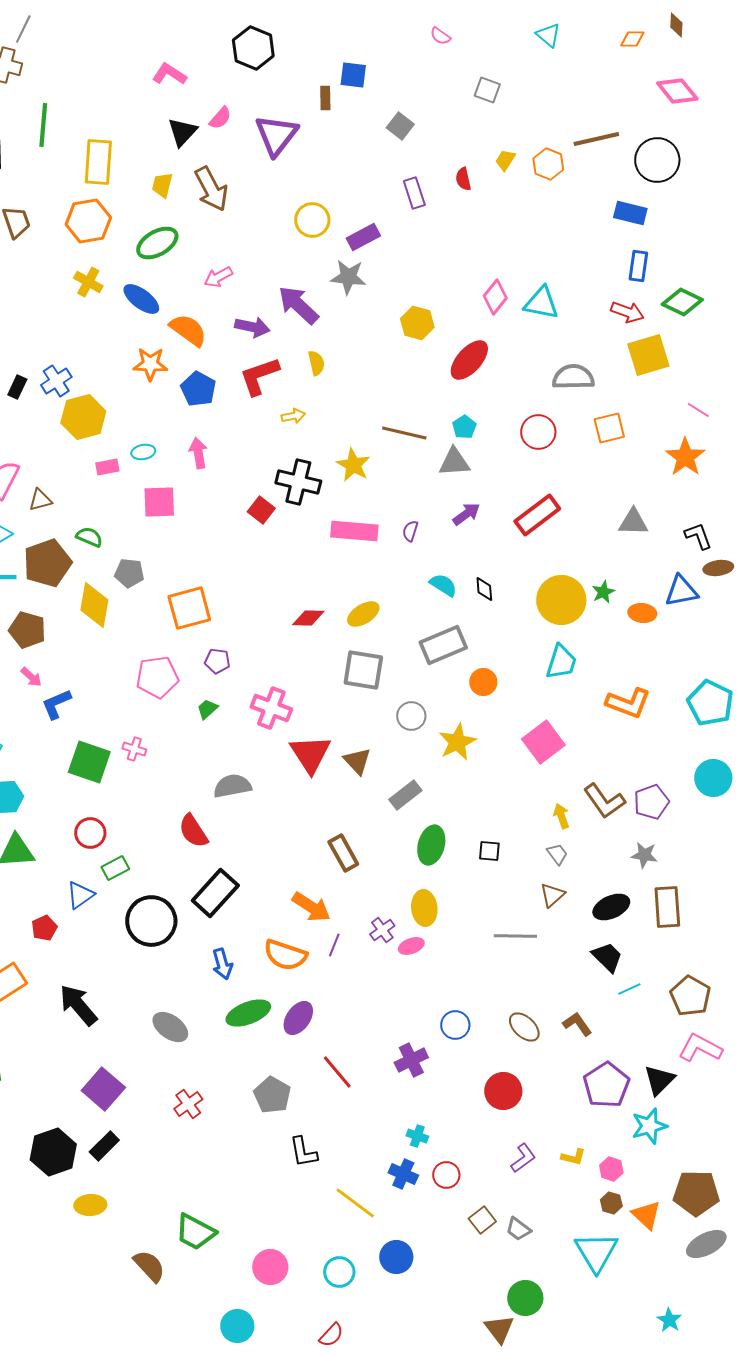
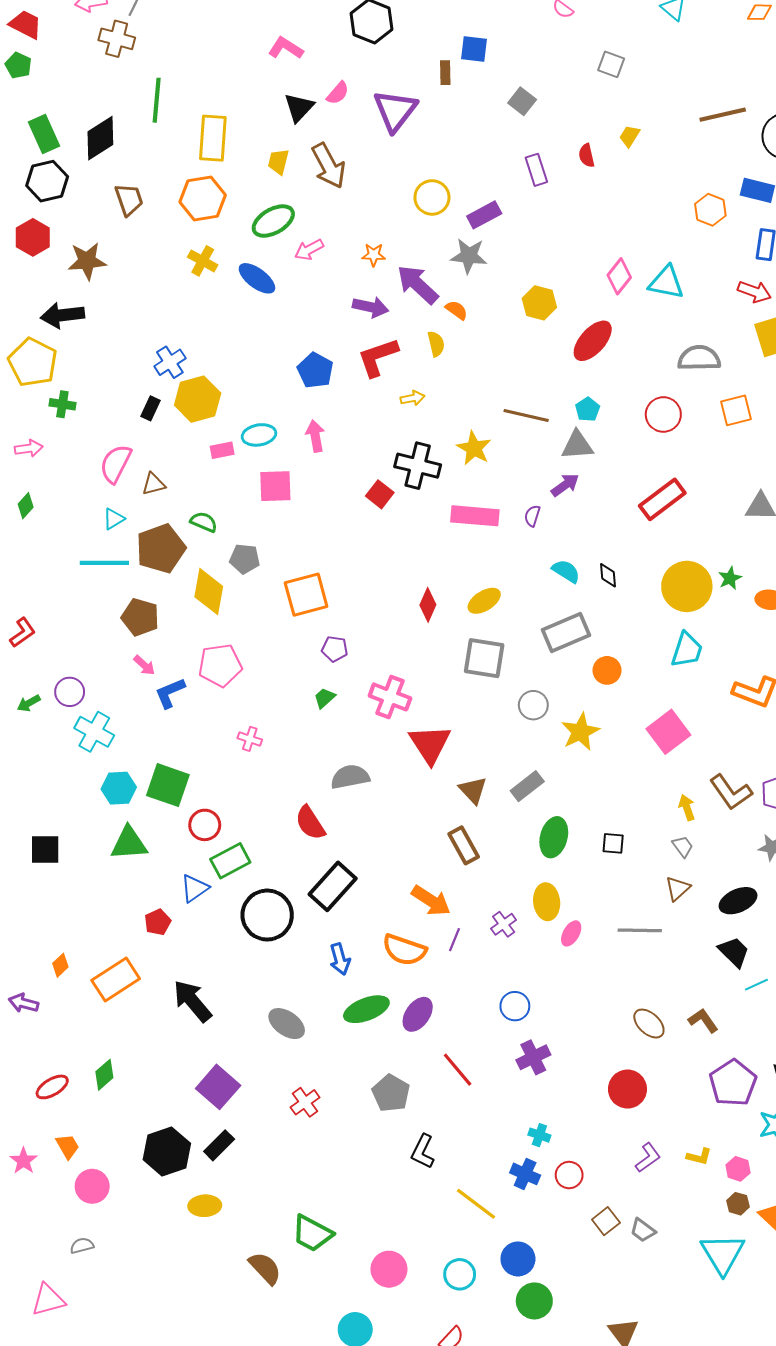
orange hexagon: (548, 164) -> (710, 210), moved
pink arrow: (218, 277) -> (309, 250), moved
orange semicircle: (188, 330) -> (457, 310), moved, size x0.6
orange star: (150, 364) -> (374, 255), moved, size x0.7
black rectangle: (17, 387) -> (150, 408), moved
cyan ellipse: (143, 452) -> (259, 435), size x1.4
purple arrow: (466, 514) -> (565, 485), moved
red diamond: (308, 618) -> (428, 605), turned -68
pink pentagon: (157, 677) -> (220, 665), moved
brown triangle: (357, 761) -> (473, 790), moved
green square: (89, 762) -> (168, 785), moved
green rectangle: (115, 868) -> (230, 861), size x1.4
pink ellipse: (411, 946) -> (571, 933), moved, turned -40
blue circle: (455, 1025) -> (515, 1006), moved
black L-shape: (303, 1152) -> (423, 1151), turned 36
green circle: (525, 1298) -> (534, 1301), moved

